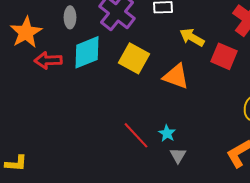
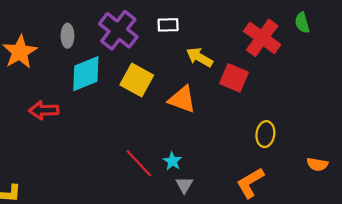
red arrow: (48, 60) -> (44, 110), moved

